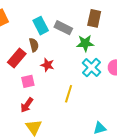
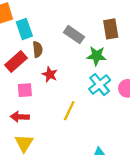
brown rectangle: (94, 18) -> (111, 29), turned -30
cyan rectangle: (41, 26) -> (24, 29), moved
red arrow: (27, 105) -> (20, 117), turned 49

